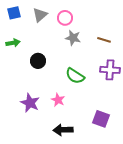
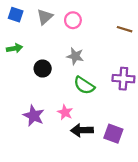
blue square: (14, 13) -> (16, 15), turned 32
gray star: (73, 38) -> (75, 56), moved
brown line: (104, 40) -> (125, 29), moved
black arrow: (63, 130) -> (82, 130), moved

